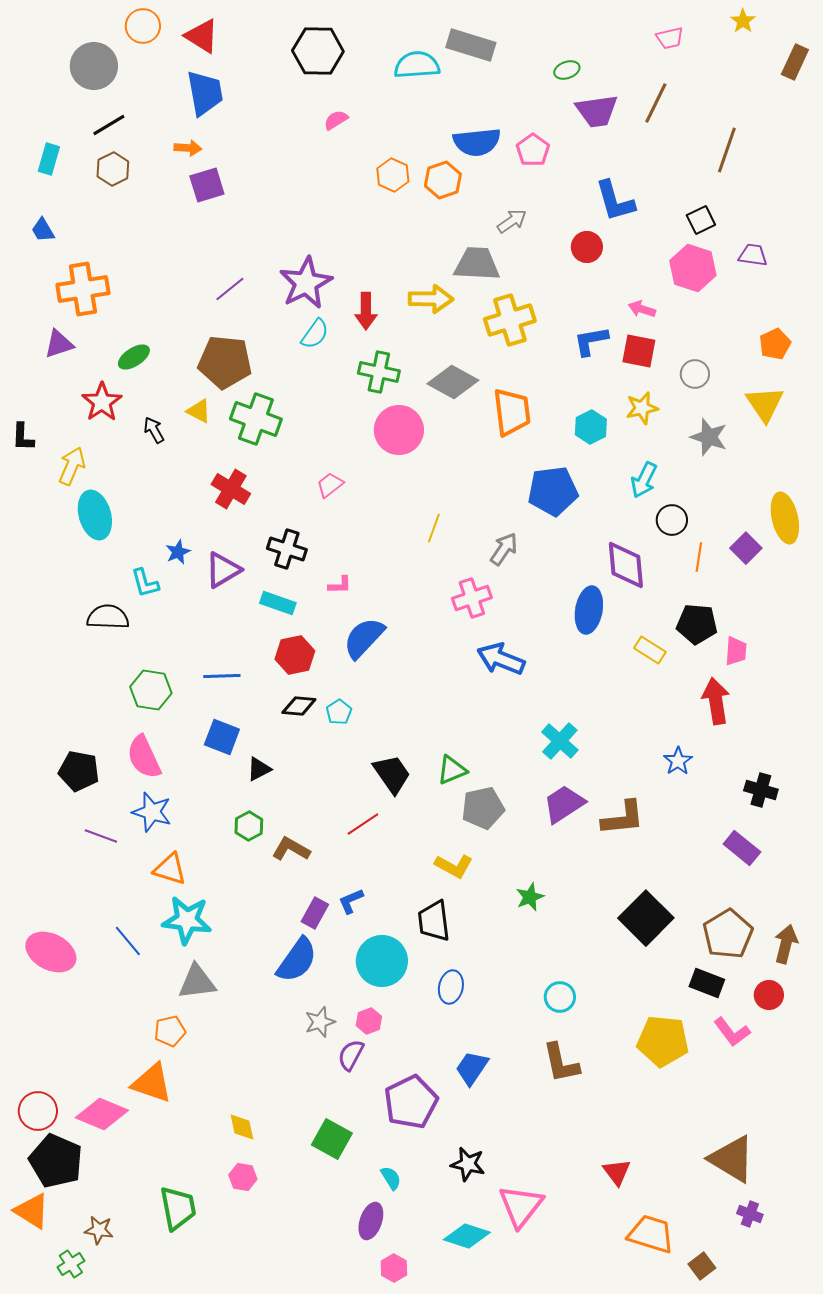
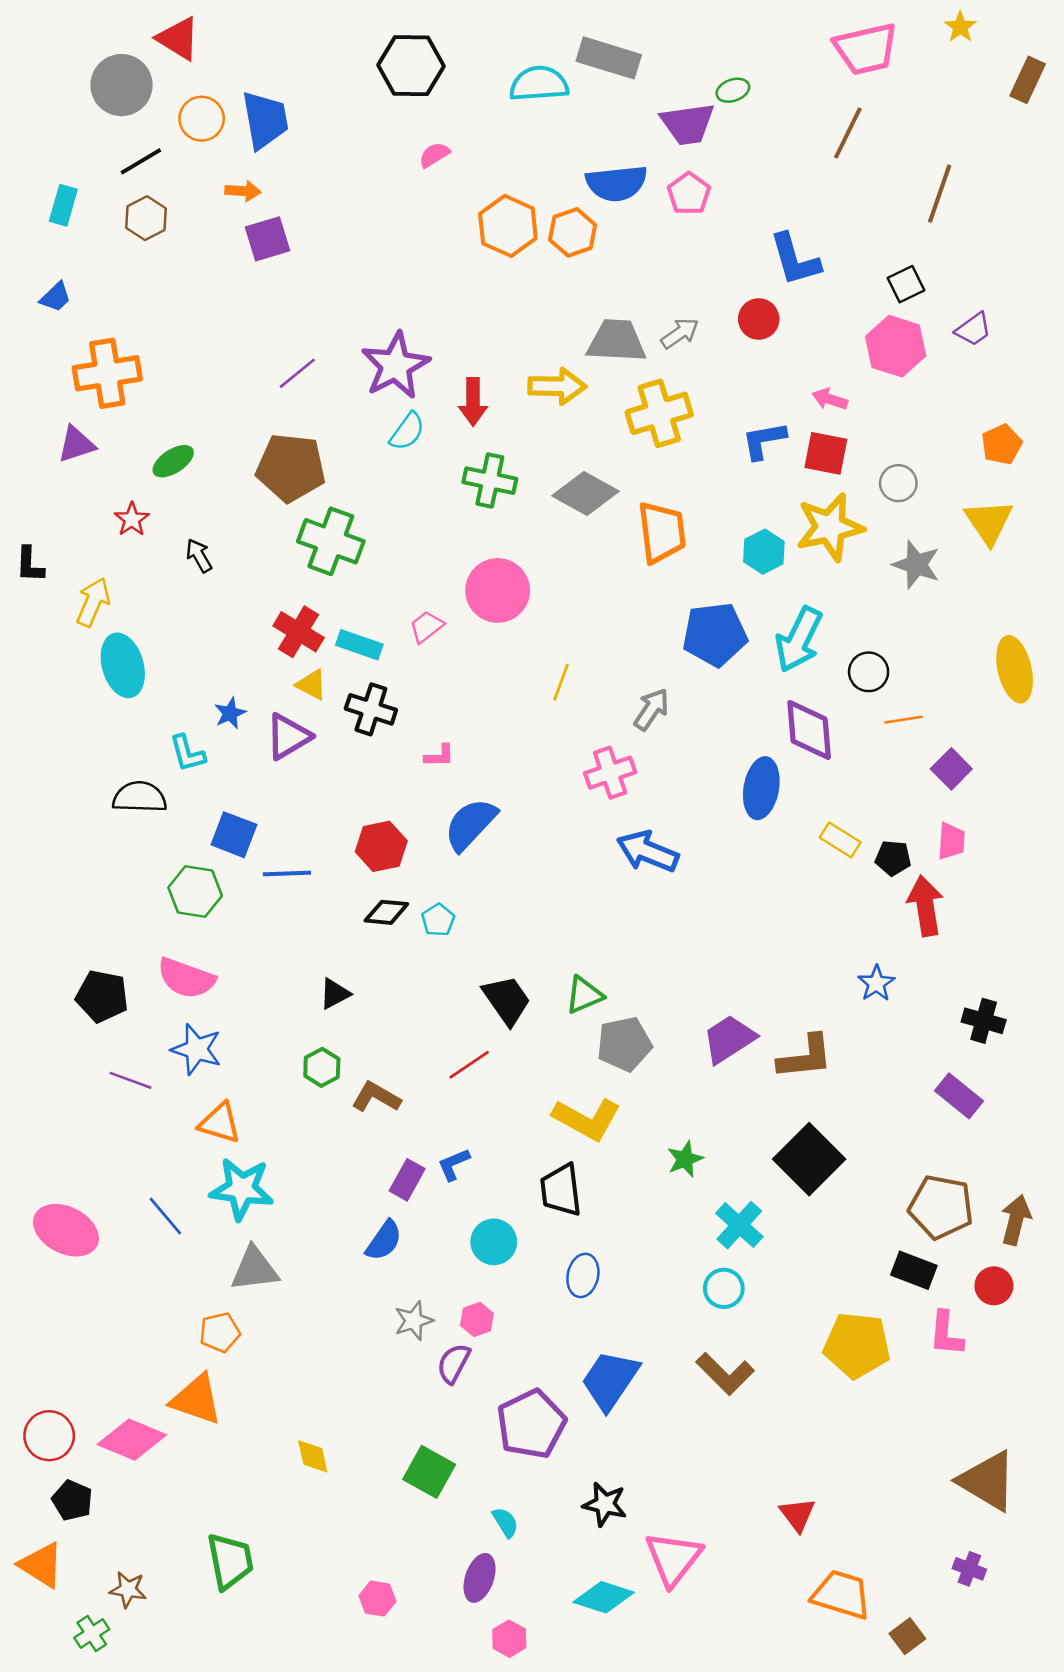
orange circle: (143, 26) -> (202, 119), moved
red triangle: (202, 36) -> (178, 39), moved
pink trapezoid: (670, 38) -> (866, 49), size x1.8
purple trapezoid: (597, 111) -> (688, 124), moved
orange hexagon: (393, 175) -> (508, 226), size x1.4
gray arrow: (512, 221) -> (680, 333), moved
blue trapezoid: (43, 230) -> (56, 297), turned -104
purple trapezoid: (753, 255) -> (973, 329), turned 136
red star: (102, 402) -> (132, 519), size x0.7
yellow star: (642, 408) -> (830, 527), size x1.6
yellow triangle: (199, 411) -> (311, 685), moved
pink circle: (399, 430) -> (498, 590), moved
cyan arrow: (644, 480) -> (799, 640), moved, size x1.4
purple square: (746, 548) -> (951, 769), moved
orange line: (699, 557) -> (903, 720), turned 72
cyan rectangle: (278, 603) -> (359, 645), moved
black pentagon: (697, 624) -> (893, 858), moved, size x0.7
blue square: (222, 737) -> (234, 835), moved
cyan cross: (560, 741) -> (739, 1225), moved
pink semicircle: (144, 757) -> (186, 978), turned -45
yellow L-shape: (454, 866) -> (587, 1119), size x1.4
black square: (646, 918) -> (809, 1159), moved
brown pentagon: (728, 934) -> (941, 1207), turned -30
blue semicircle: (297, 960) -> (384, 1241), size x0.7
cyan circle: (382, 961) -> (494, 1242), size x0.7
pink L-shape: (732, 1032) -> (946, 1334), turned 42
brown L-shape: (561, 1063) -> (725, 1374), turned -33
blue trapezoid: (472, 1068) -> (610, 1380), size x1.4
brown triangle: (732, 1159) -> (987, 1481), moved
black pentagon: (56, 1161) -> (72, 1500), size x0.6
pink hexagon: (243, 1177) -> (377, 1599), moved

